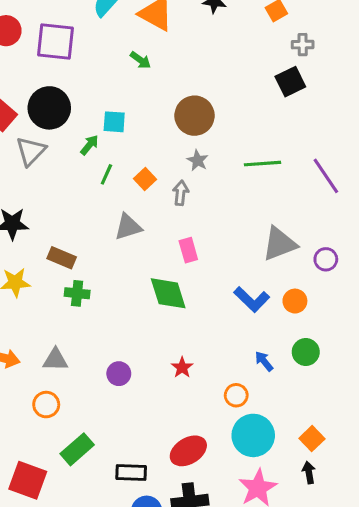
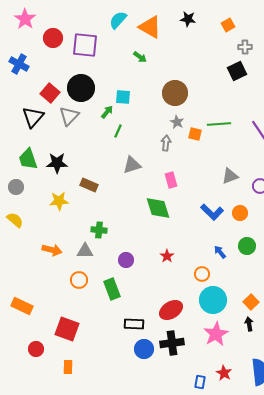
orange square: (145, 179) -> (195, 134), moved, turned -32
gray triangle: (279, 244) -> (230, 176), size x0.7
green cross: (77, 293) -> (99, 230), moved
green rectangle: (77, 449) -> (112, 289), moved, turned -70

